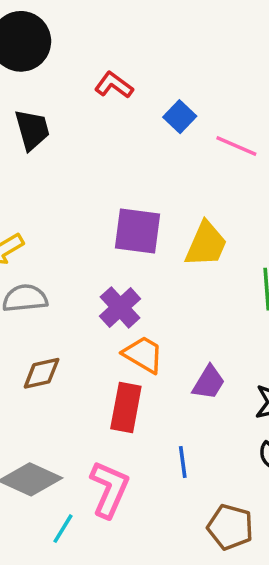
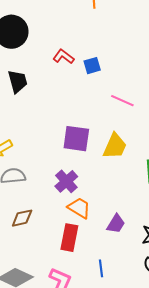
blue square: (180, 117) -> (92, 66), moved, turned 30
pink line: (236, 146) -> (122, 101), moved

